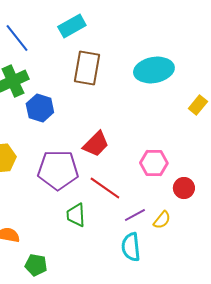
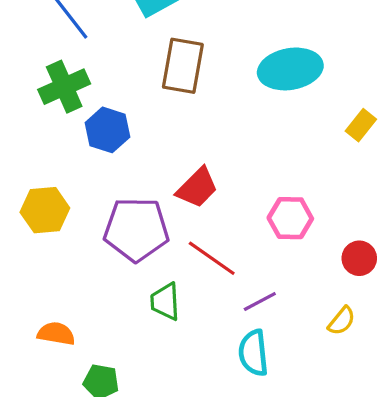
red circle: (184, 188) -> (359, 258), moved
yellow semicircle: (162, 220) -> (342, 321), moved

